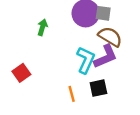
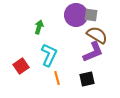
cyan L-shape: (86, 60) -> (49, 55), moved
orange line: (72, 94) -> (57, 78), moved

